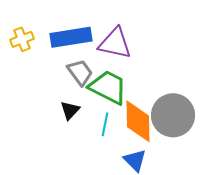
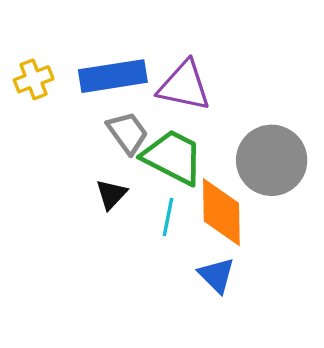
gray circle: (173, 115) -> (272, 160), moved

